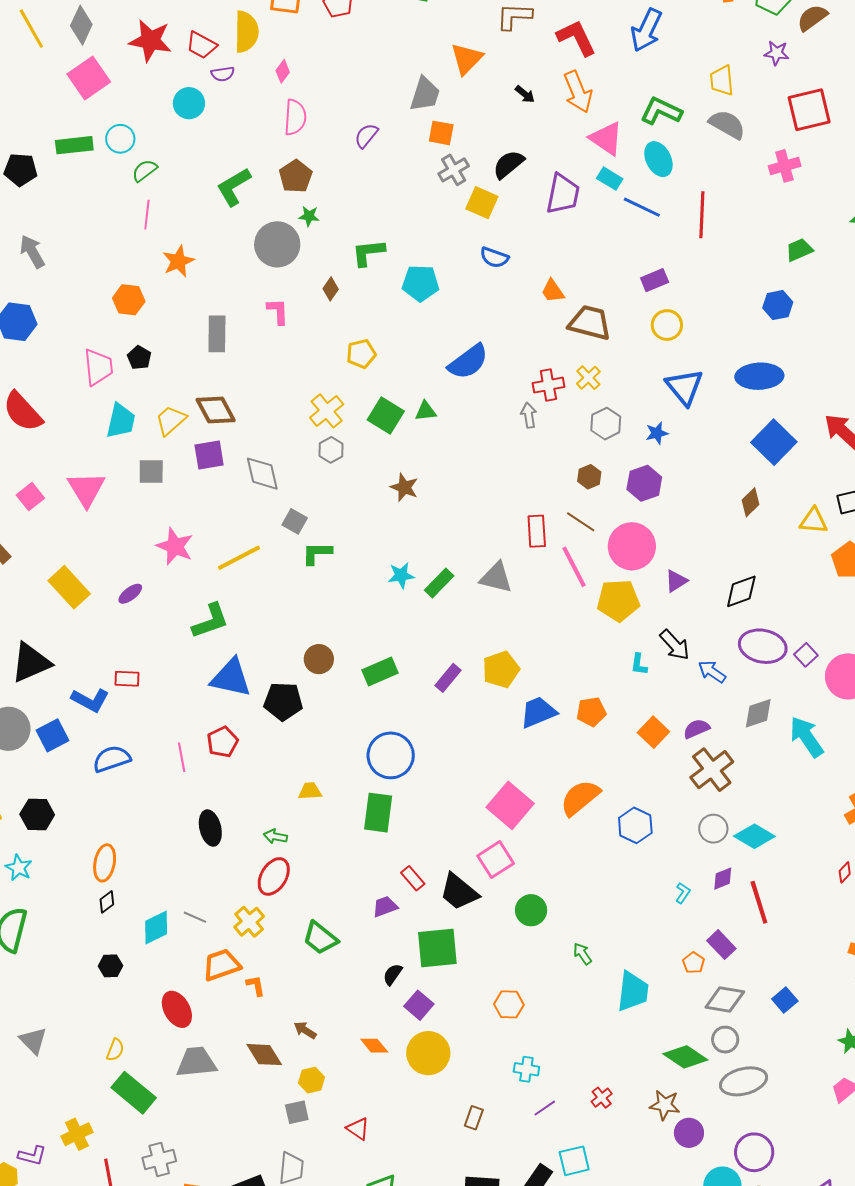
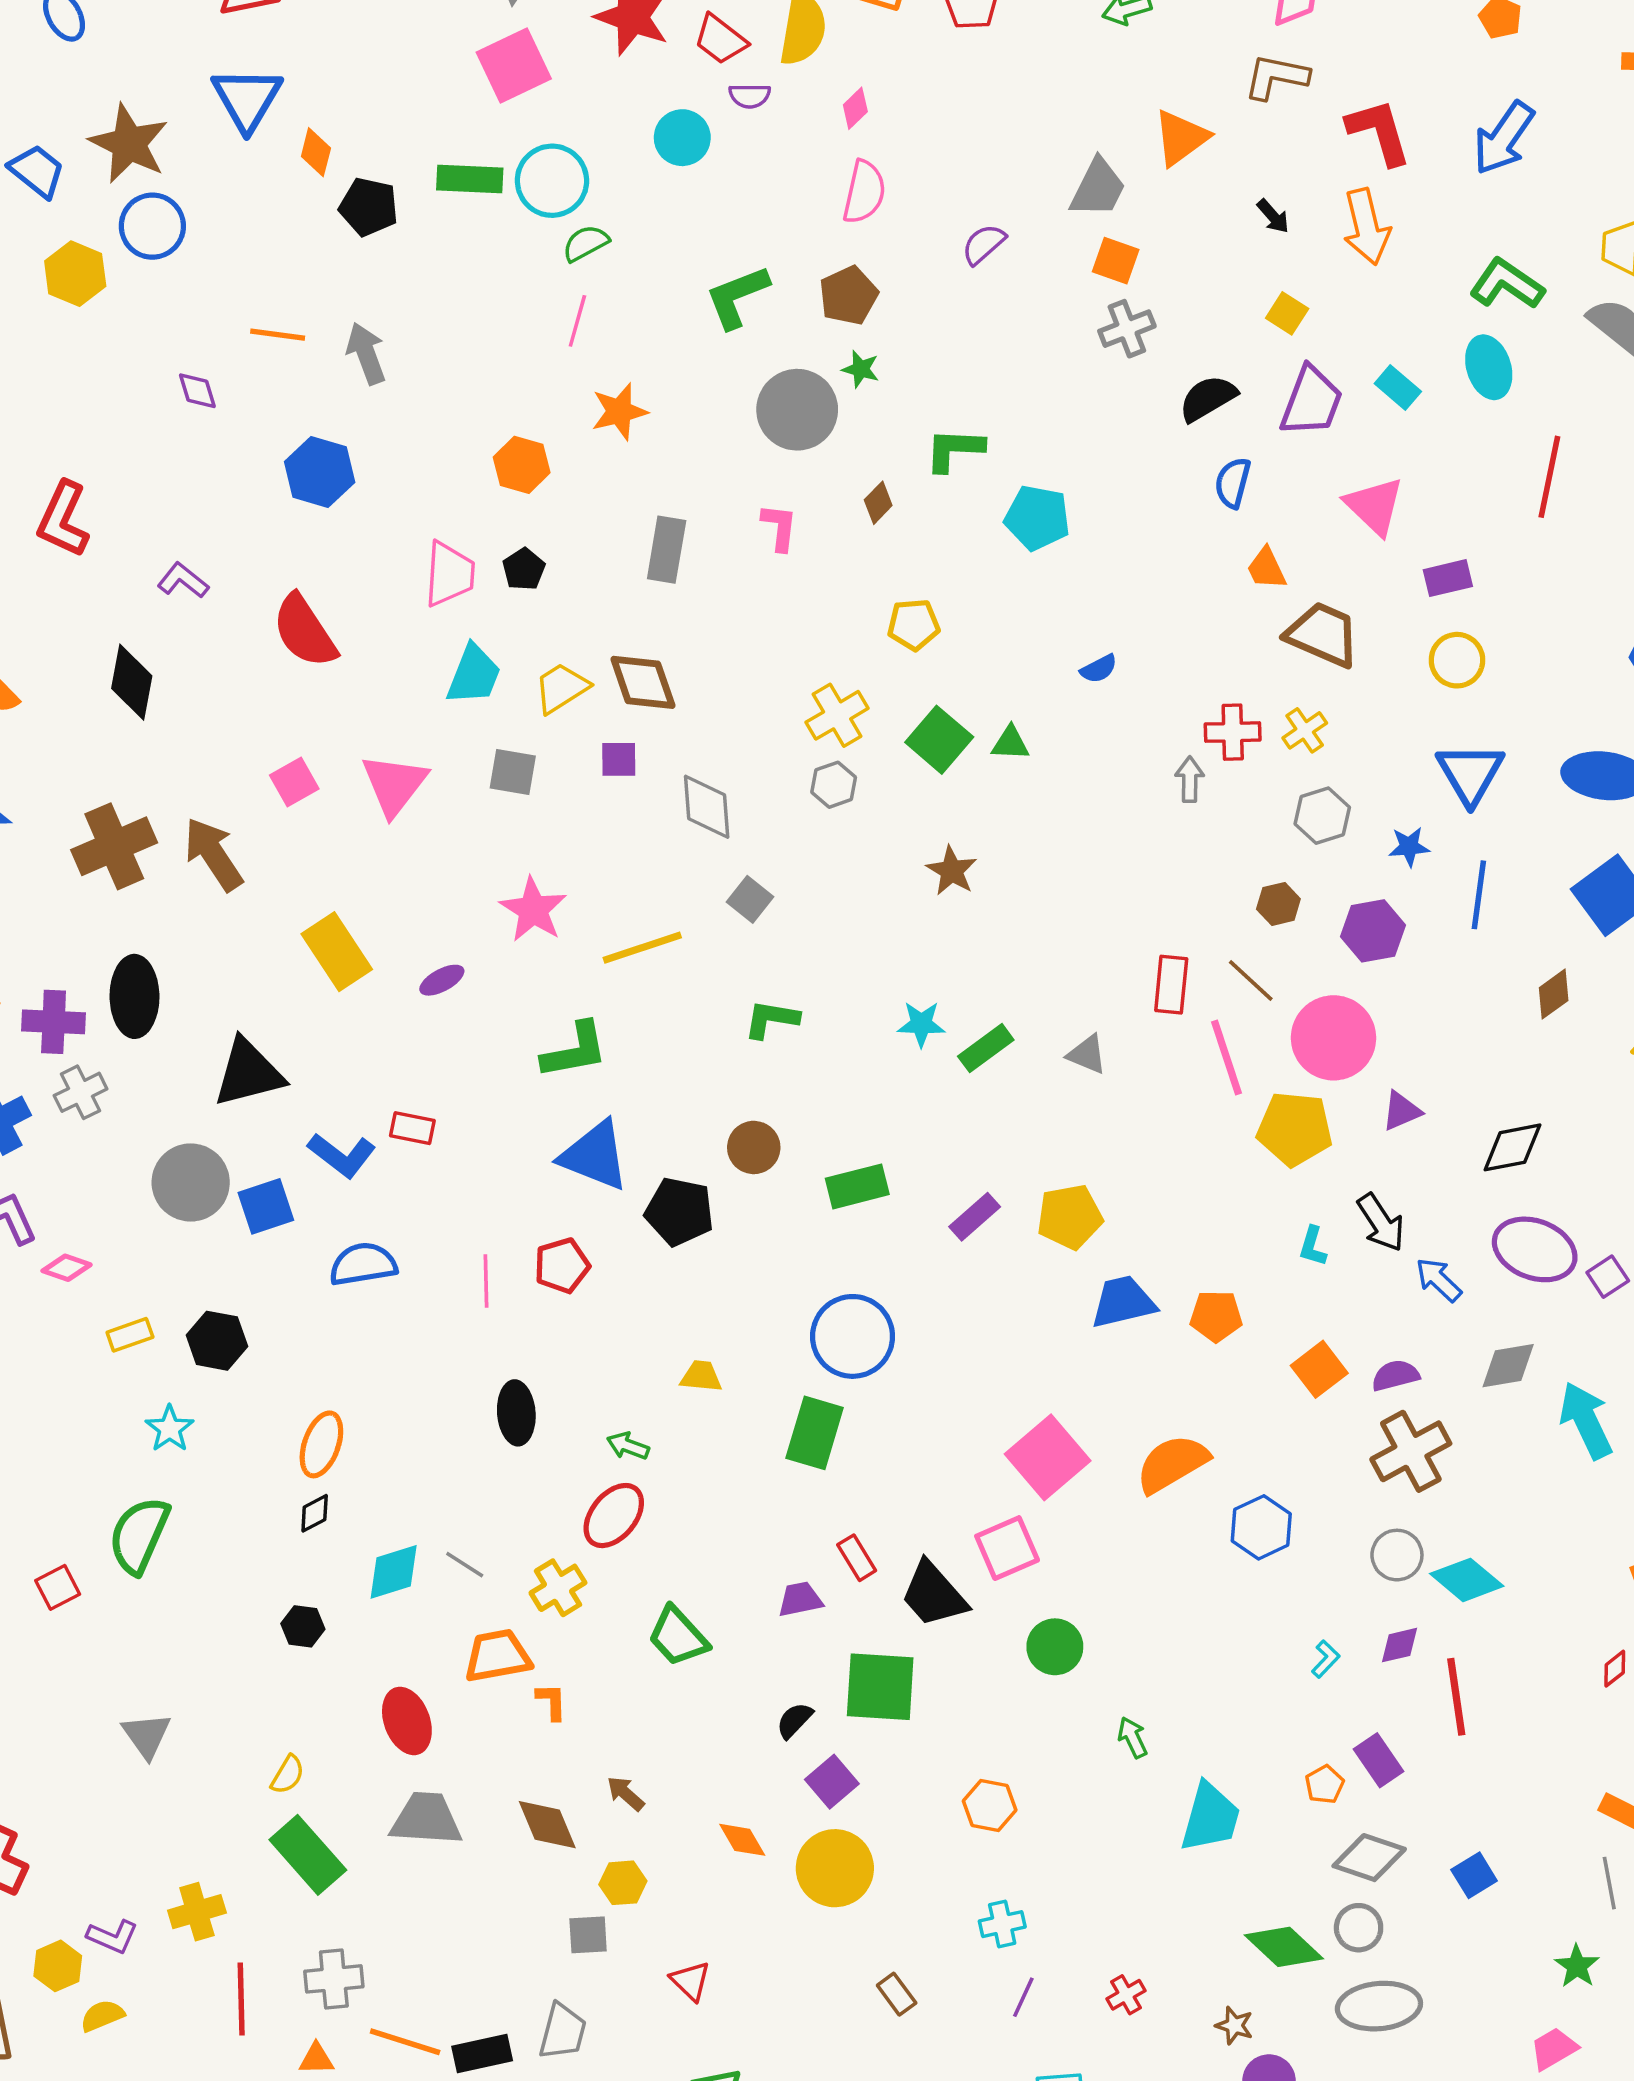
cyan circle: (120, 139) -> (552, 181), size x1.4
pink triangle: (606, 139) -> (1374, 506), moved
black semicircle: (509, 164) -> (1208, 398), moved
yellow square: (482, 203) -> (1287, 313), moved, size x0.7
blue line: (642, 207) -> (1479, 895), moved, turned 63
blue semicircle: (494, 258) -> (1233, 483), moved, turned 76
blue semicircle: (468, 362) -> (1099, 669), size x0.5
purple square: (209, 455) -> (619, 759), size x0.7
green L-shape: (317, 553) -> (771, 1019), moved
gray triangle: (496, 578) -> (1087, 1054), size x0.7
cyan cross: (526, 1069) -> (1002, 1924), turned -30
brown star: (665, 1105) -> (1234, 2025), size x0.7
purple line: (545, 1108) -> (1023, 1997), turned -40
brown rectangle: (474, 1118) -> (897, 1994), turned -65

